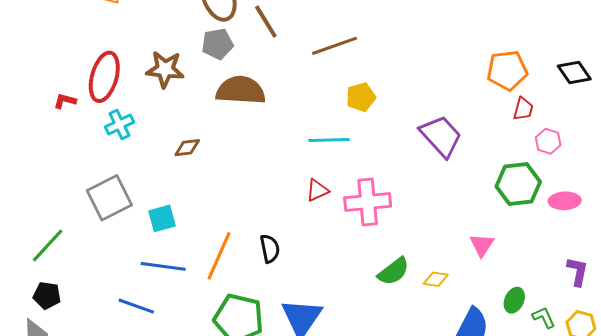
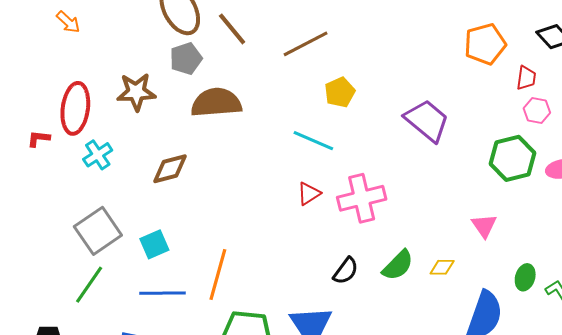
red trapezoid: (523, 109) -> (526, 78), moved
cyan line: (329, 140) -> (313, 141), turned 33
brown diamond: (187, 148) -> (170, 169), size x1.4
green line: (48, 245) -> (89, 285), moved
black semicircle: (270, 249) -> (346, 271), moved, turned 56

